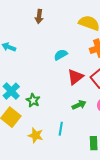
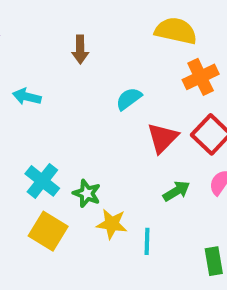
brown arrow: (39, 16) -> (80, 50), moved
yellow star: (36, 135) -> (112, 224), moved

